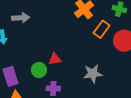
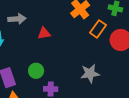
red triangle: (55, 59) -> (44, 33), moved

